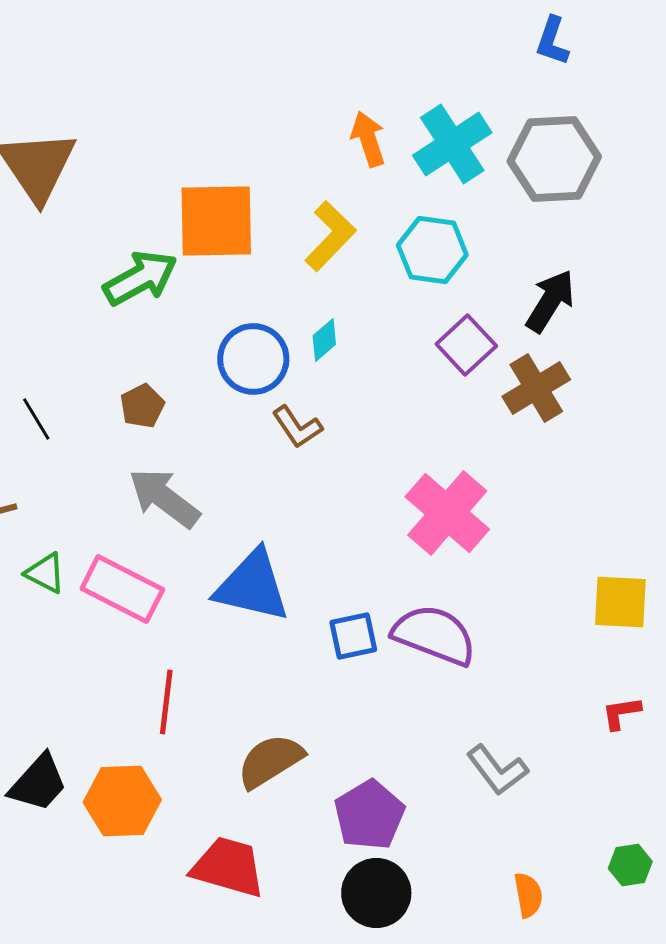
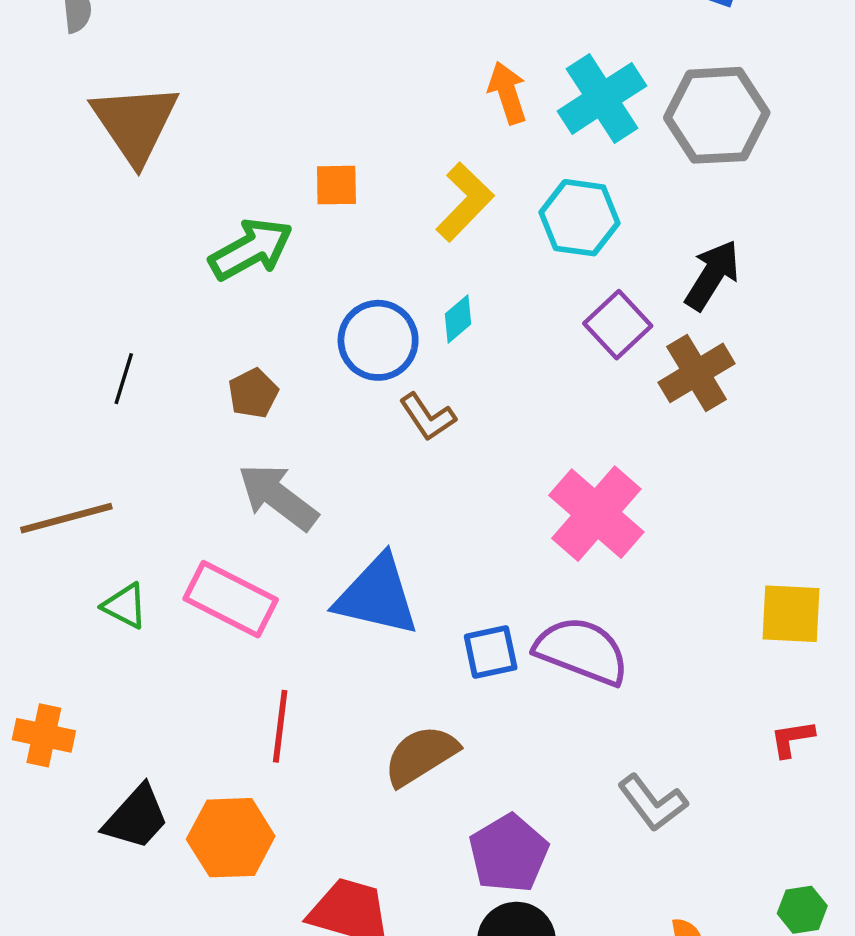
orange square: (216, 221) -> (336, 185), size x0.5
black line: (36, 419) -> (124, 379), moved, turned 48
green triangle: (45, 573) -> (125, 606), moved
brown semicircle: (270, 761) -> (421, 756), moved

